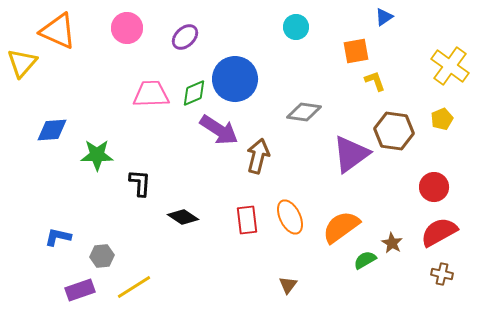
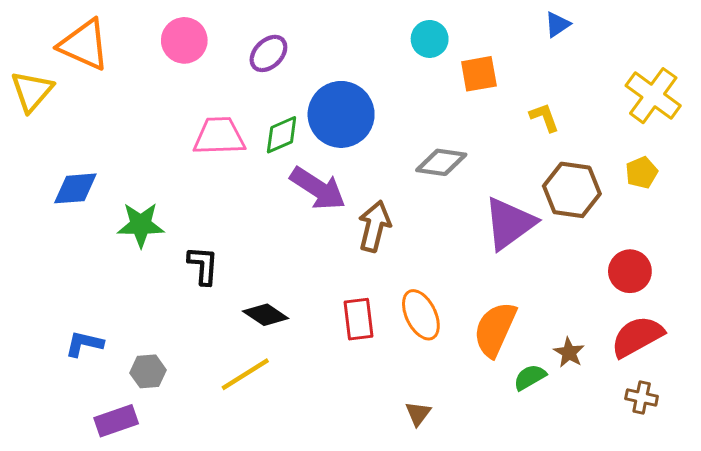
orange square: (356, 51) -> (479, 74), moved
orange semicircle: (341, 227) -> (495, 329), turned -30
yellow line: (134, 287) -> (245, 374), moved

